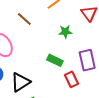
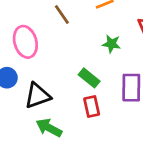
red rectangle: (72, 79) -> (92, 107), moved

